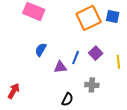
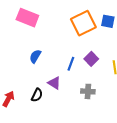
purple triangle: (60, 67) -> (54, 83), moved, turned 40
black semicircle: (67, 99) -> (37, 95), moved

